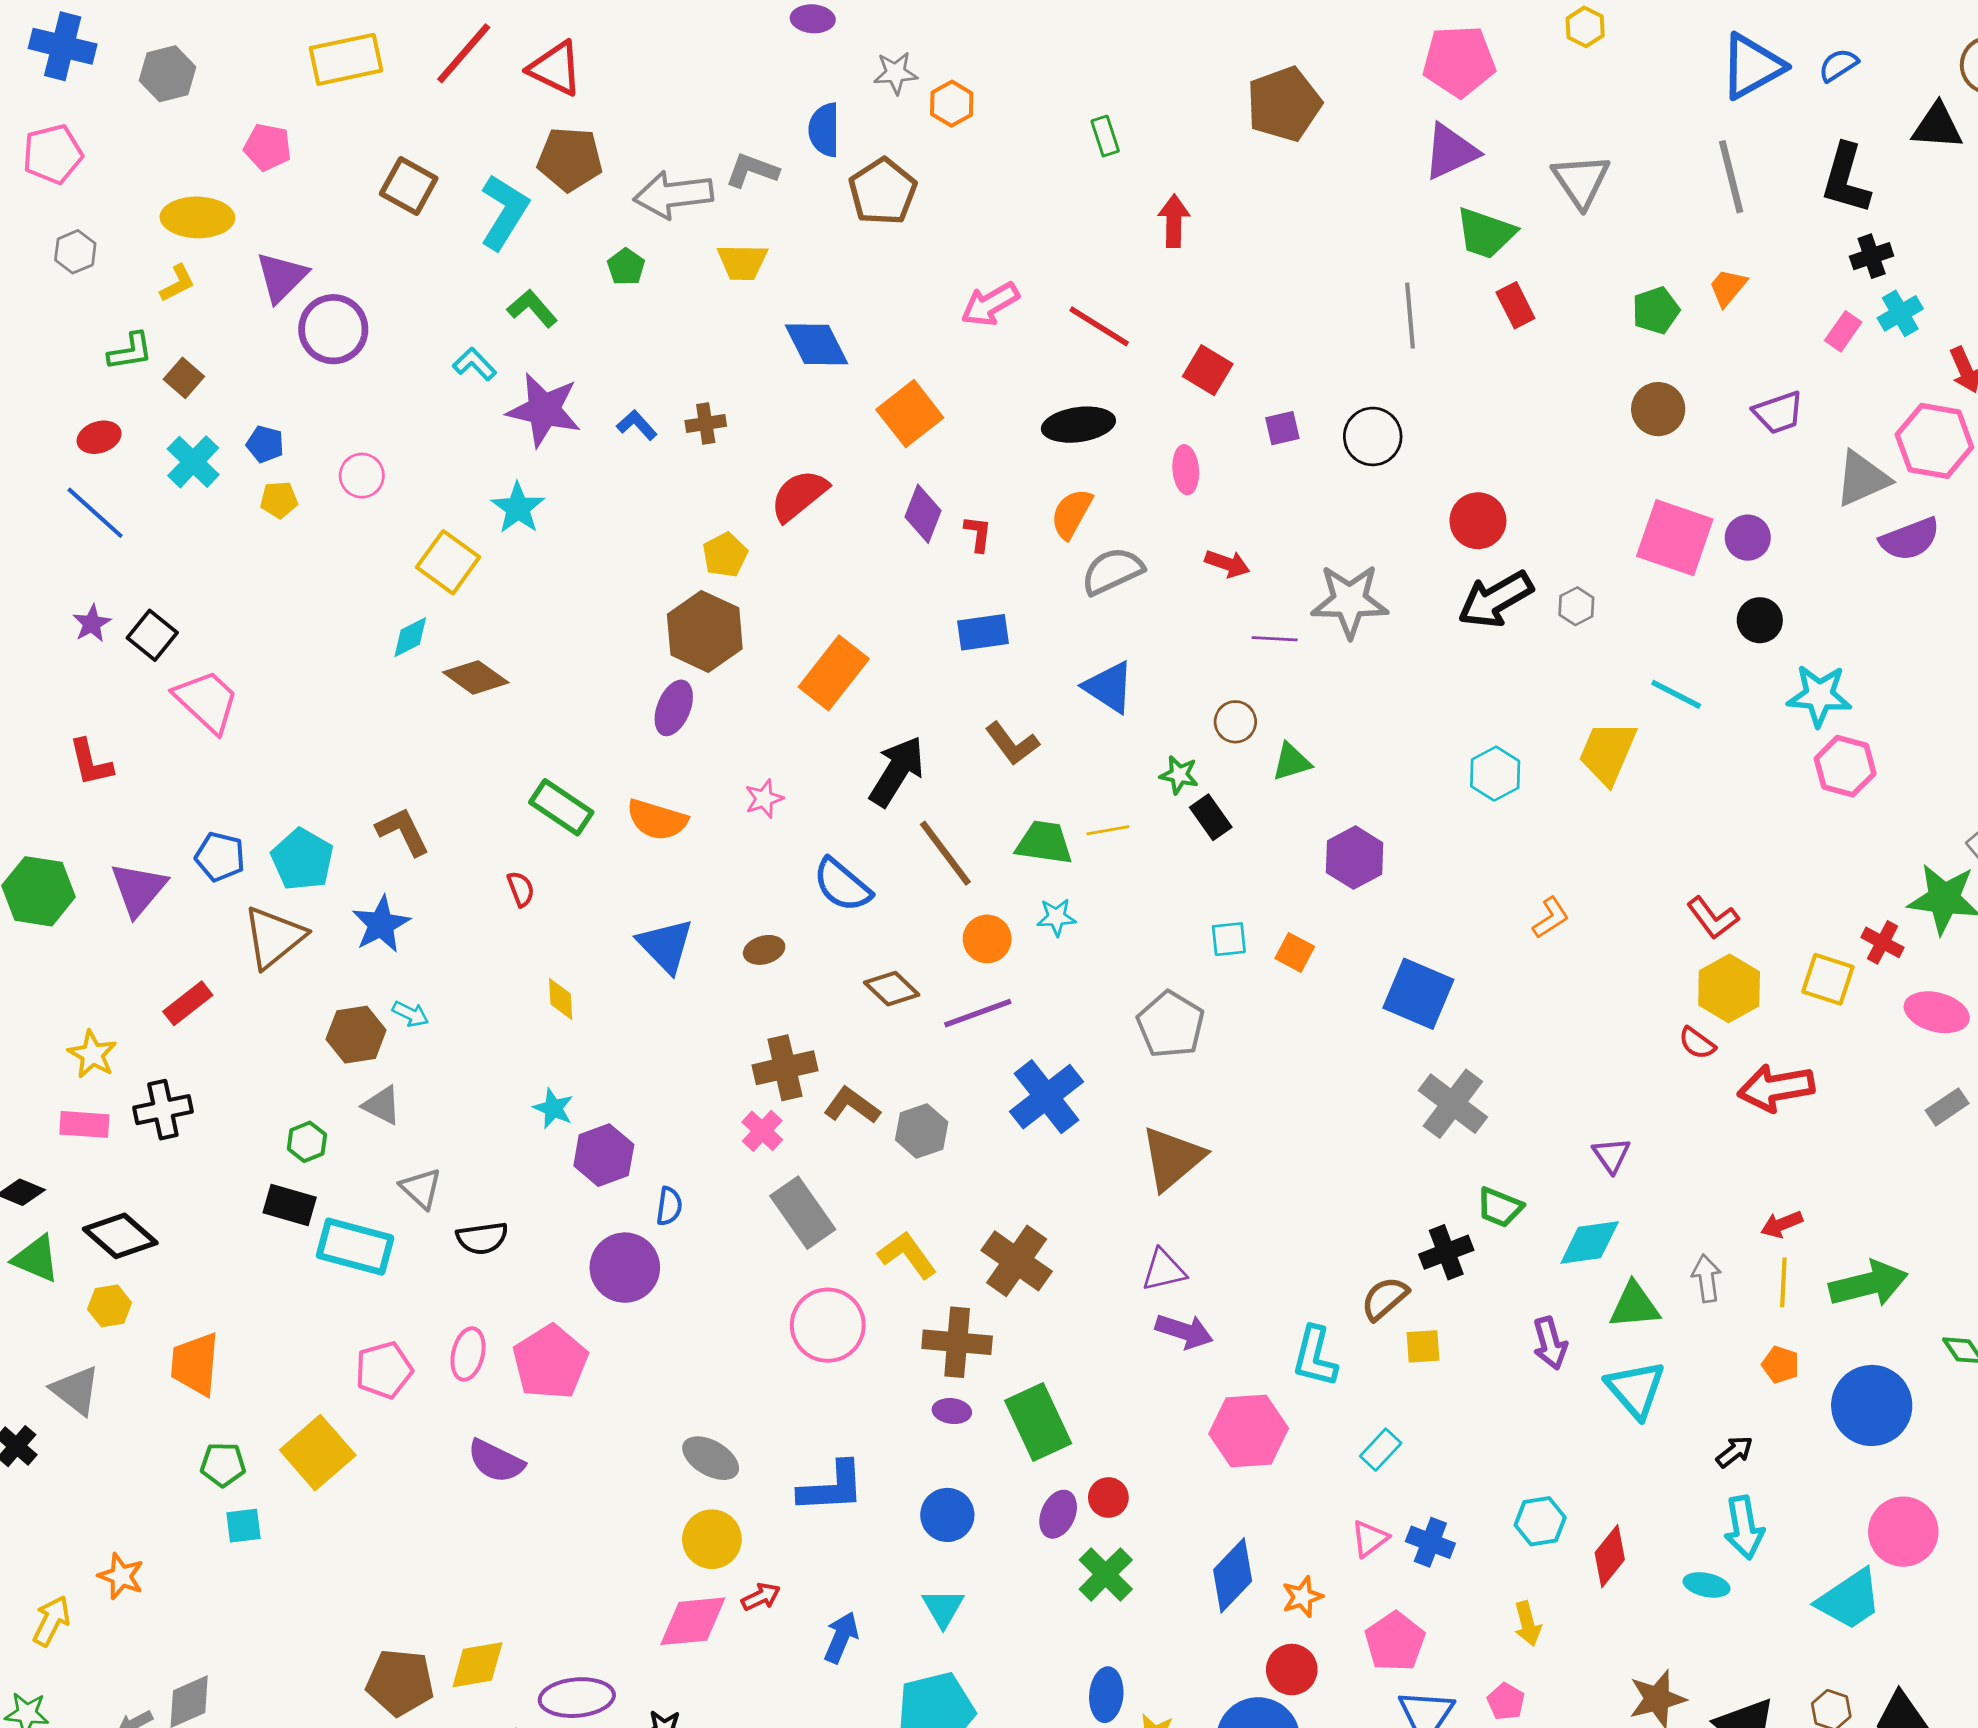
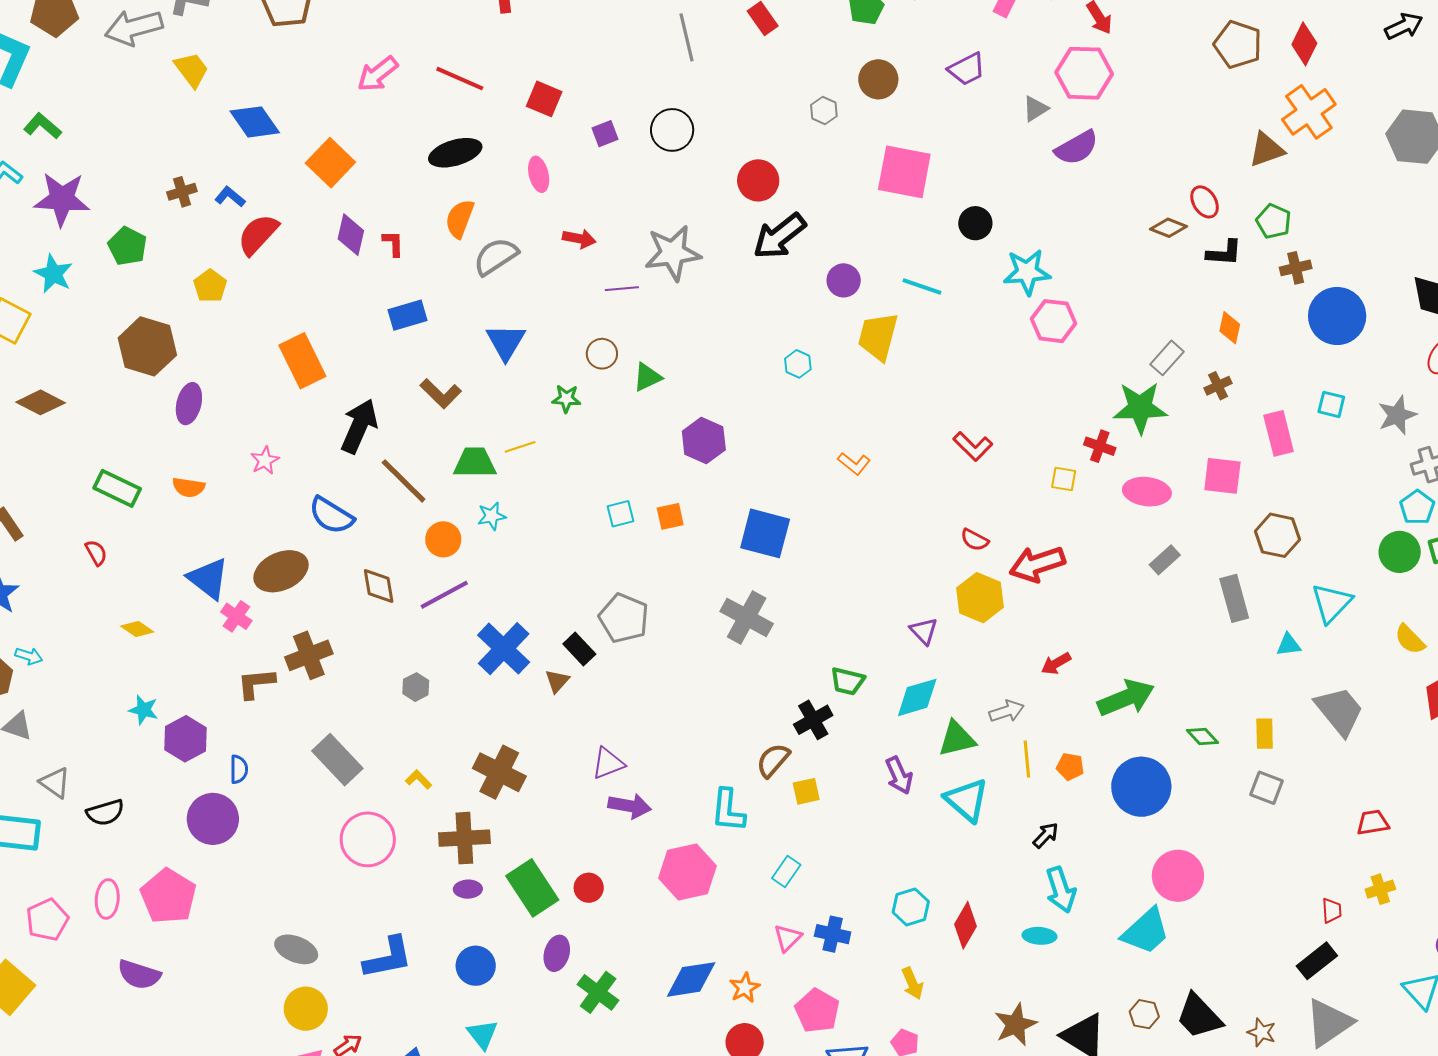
yellow trapezoid: (742, 262) -> (192, 70), turned -120
green pentagon: (626, 267) -> (127, 246), moved, size x1.4
blue L-shape: (637, 425) -> (230, 197), moved
gray triangle: (1862, 479) -> (1035, 109), size x0.6
purple circle: (1748, 538) -> (844, 280), moved
gray hexagon: (1576, 606) -> (824, 111), moved
brown hexagon: (705, 631) -> (147, 346), moved
orange rectangle: (834, 673) -> (302, 361), turned -56
blue triangle: (1109, 687) -> (506, 342), turned 36
cyan hexagon: (1495, 774) -> (798, 364), size x0.7
black rectangle: (1211, 817) -> (579, 649), moved
orange semicircle: (657, 820) -> (189, 487), size x0.7
orange L-shape: (1551, 918) -> (854, 464), turned 80
brown ellipse: (764, 950) -> (281, 571), size x1.8
orange square: (1295, 952) -> (670, 516), turned -32
yellow square: (1828, 979) -> (1064, 479), size x0.7
yellow hexagon: (1729, 988) -> (980, 598), moved
brown diamond: (892, 989) -> (379, 586), turned 45
yellow diamond: (561, 999) -> (137, 629), turned -44
gray pentagon: (1171, 1025) -> (624, 618), moved
gray cross: (1453, 1104) -> (747, 617), moved
brown L-shape: (852, 1105) -> (256, 683), moved, turned -33
pink cross: (762, 1131) -> (236, 616), moved
gray hexagon: (922, 1131) -> (416, 687), size x0.7
brown triangle: (1172, 1158) -> (557, 681), moved, size x0.5
yellow L-shape: (907, 1255) -> (419, 779), size x0.6
gray arrow: (1706, 1278) -> (1007, 711), turned 88
yellow line: (1783, 1282) -> (1027, 759), moved
red circle: (1108, 1498) -> (589, 888), moved
blue diamond: (1233, 1575) -> (691, 979), turned 46

